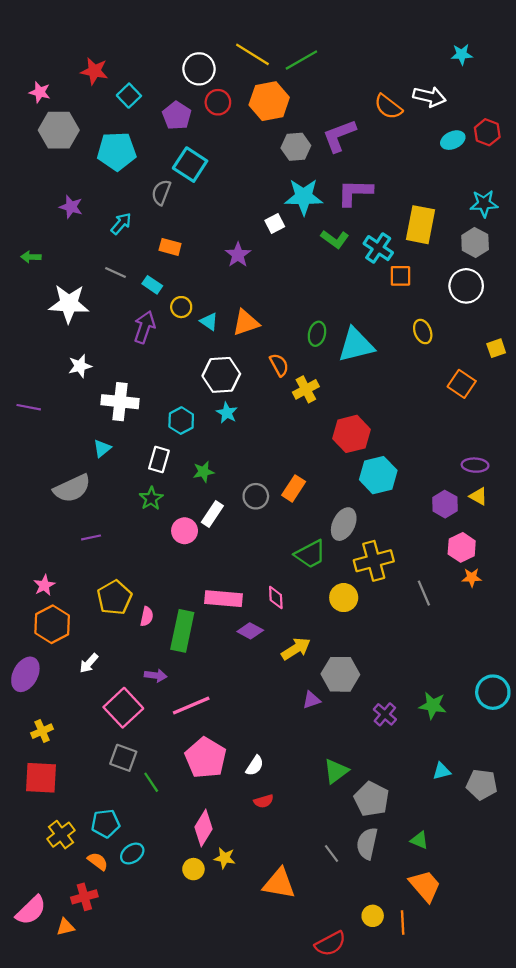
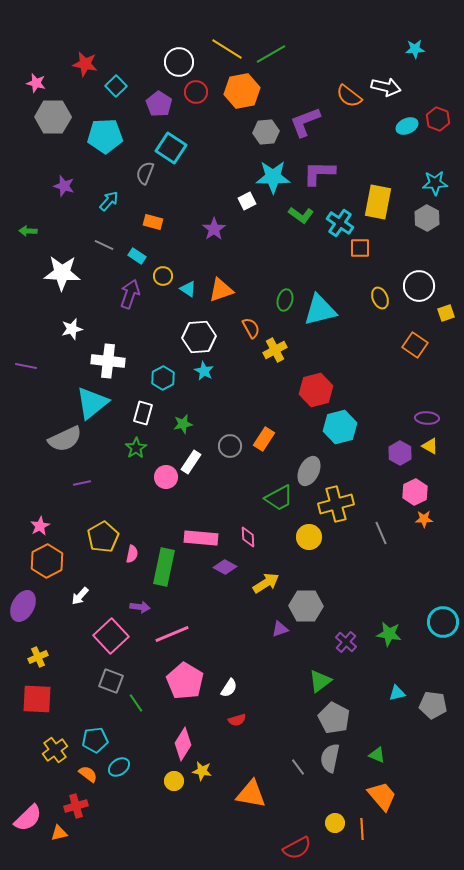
white circle: (466, 286) -> (419, 286), moved
cyan triangle: (102, 448) -> (92, 403), size x2.0
green triangle: (336, 771) -> (320, 681), moved

